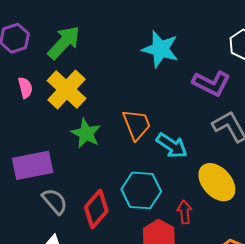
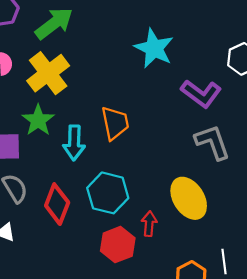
green star: (86, 133) -> (38, 120), moved
cyan arrow: (172, 146) -> (74, 143), moved, turned 48
red diamond: (96, 209) -> (57, 204), turned -30

